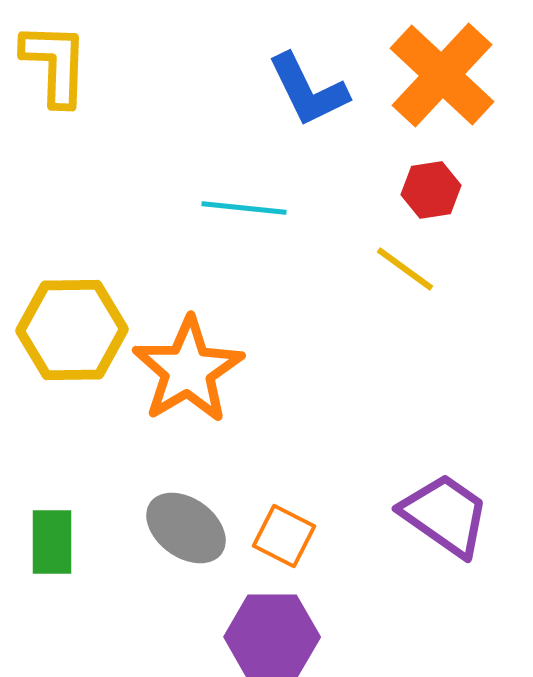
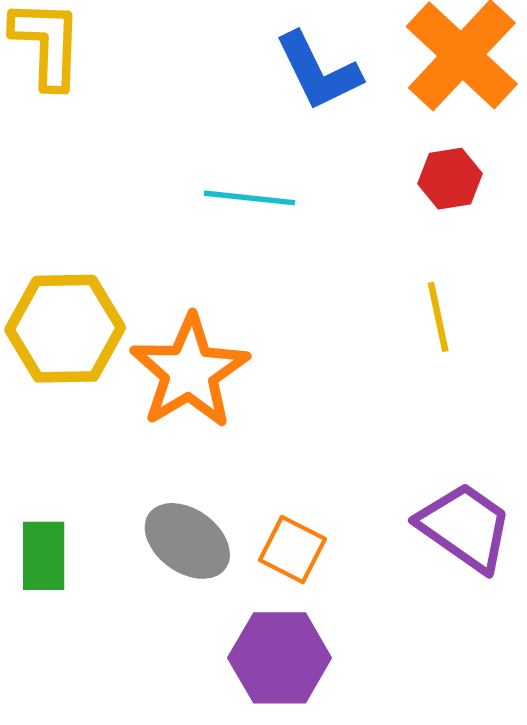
yellow line: (405, 269) -> (438, 317), moved, turned 42

